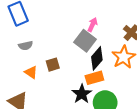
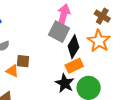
pink arrow: (93, 25) -> (64, 15), size x1.5
brown square: (53, 65) -> (23, 61), moved, turned 32

